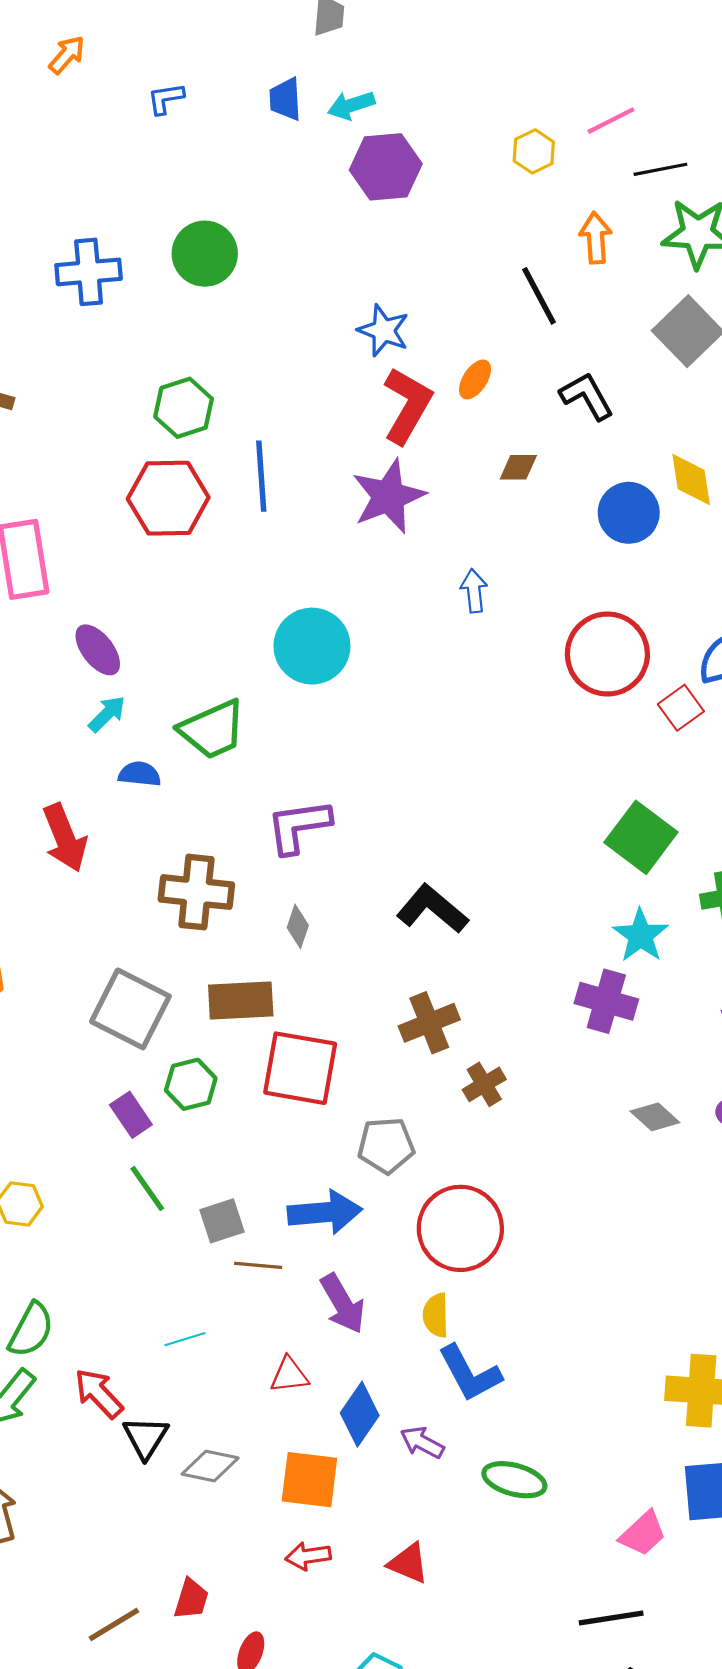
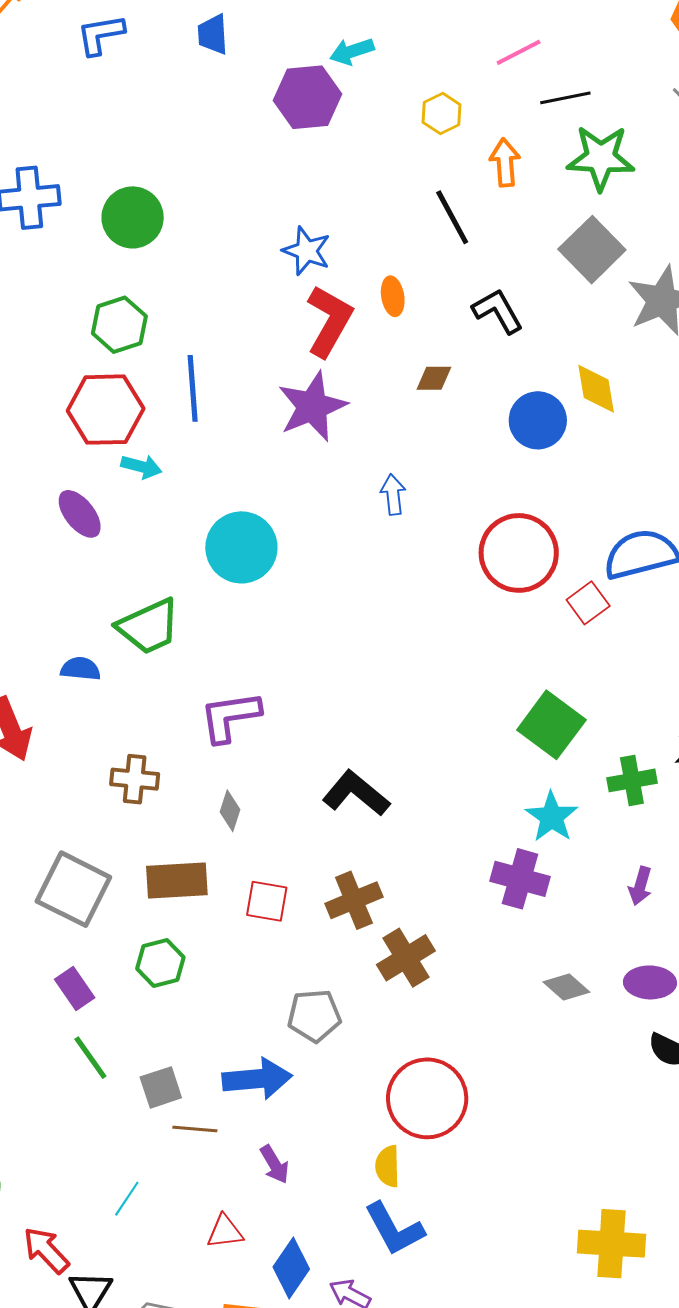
blue L-shape: (166, 99) -> (101, 35), size x1.4
cyan arrow: (351, 105) -> (352, 51), moved
yellow hexagon: (534, 151) -> (442, 114), moved
green circle: (205, 254) -> (133, 217), moved
orange ellipse: (475, 379) -> (393, 296), turned -42
purple ellipse: (98, 650) -> (80, 514), moved
cyan arrow: (107, 714) -> (141, 467), moved, turned 60
brown cross: (196, 892) -> (135, 779), size x0.7
red square: (300, 1068) -> (267, 901), moved, size x0.6
green hexagon: (191, 1084) -> (160, 963), moved
brown cross: (484, 1084) -> (406, 958), size x1.4
red circle: (460, 1228) -> (427, 1098), moved
purple arrow: (343, 1304) -> (275, 1164), size x0.7
yellow semicircle: (436, 1315) -> (388, 1166), moved
cyan line: (185, 1339) -> (127, 1199), turned -39

